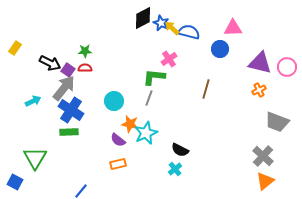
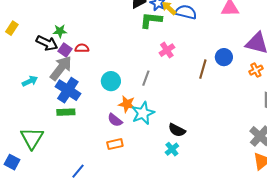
blue circle: (220, 49) -> (224, 57), moved
green star: (85, 51) -> (60, 31), moved
pink cross: (169, 59) -> (167, 50), moved
green L-shape: (154, 77) -> (151, 20), moved

